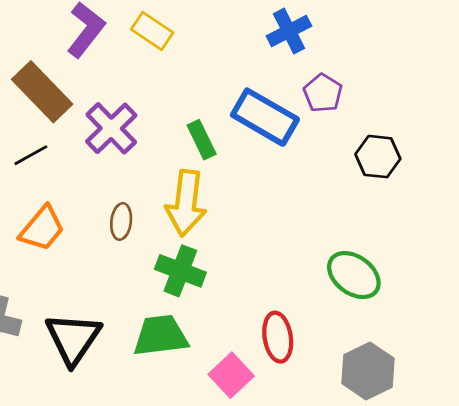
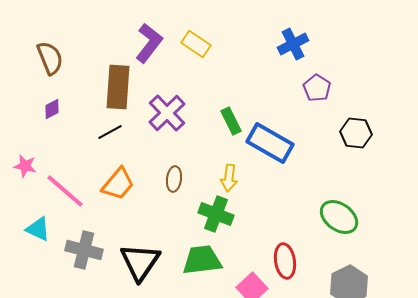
brown rectangle: (42, 92) -> (118, 87), turned 48
blue rectangle: (265, 117) -> (270, 143), moved
yellow arrow: (186, 203) -> (229, 178), moved, size x0.6

